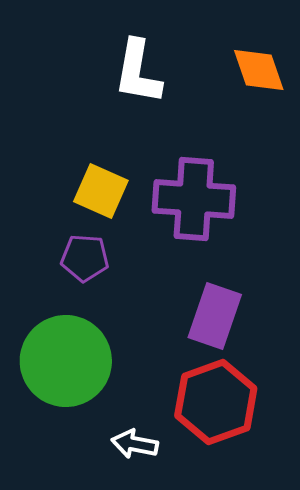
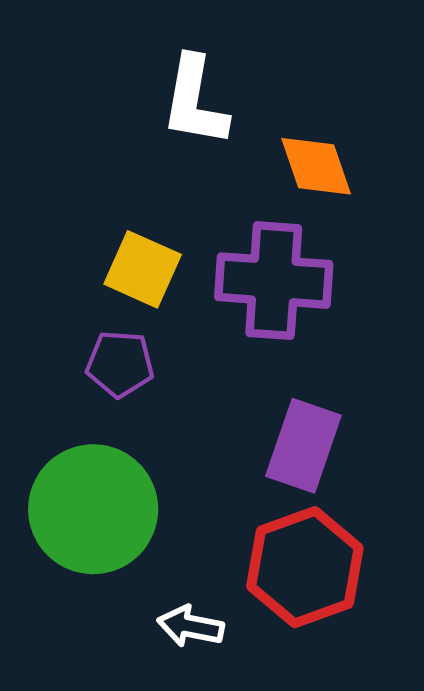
orange diamond: (259, 70) -> (316, 166), moved

